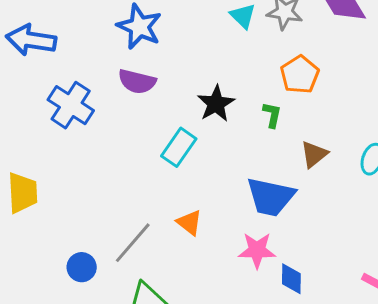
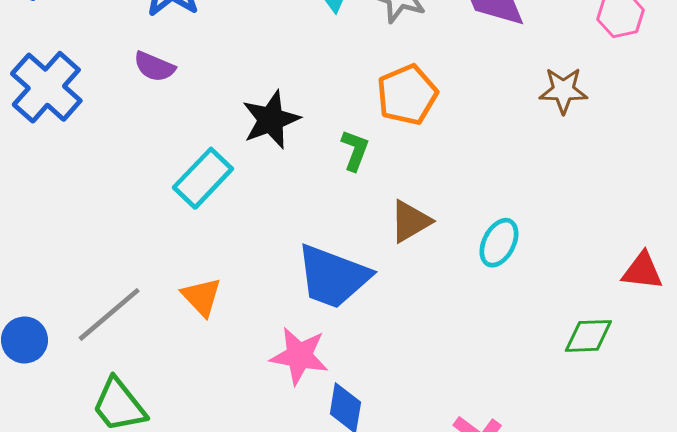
purple semicircle: (137, 82) -> (154, 67), size x0.7

